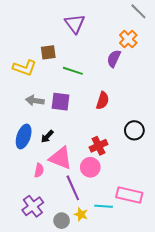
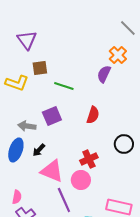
purple triangle: (75, 24) -> (27, 40), moved
gray arrow: (35, 101) -> (27, 126), moved
purple square: (61, 102) -> (52, 116), turned -30
pink semicircle: (39, 170) -> (17, 197), moved

